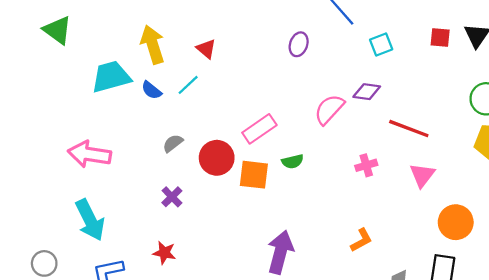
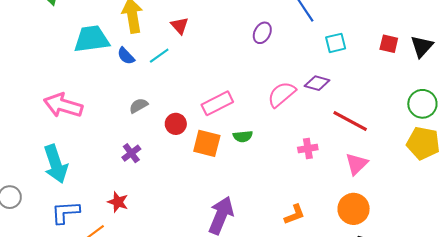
red circle: (217, 158) -> (176, 124), size x0.7
orange circle: (456, 222) -> (354, 209), moved

